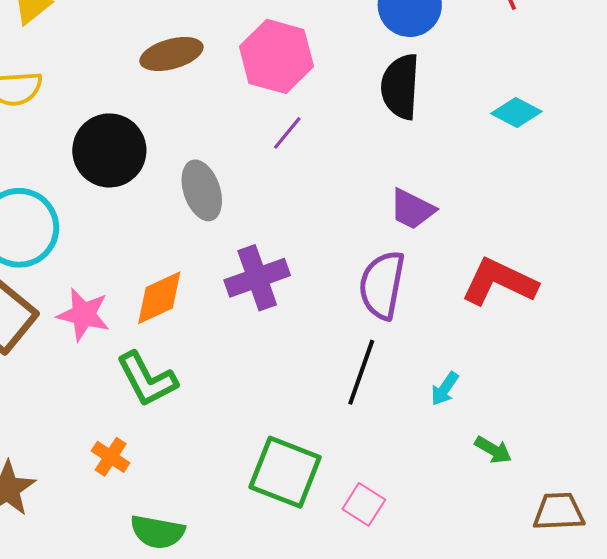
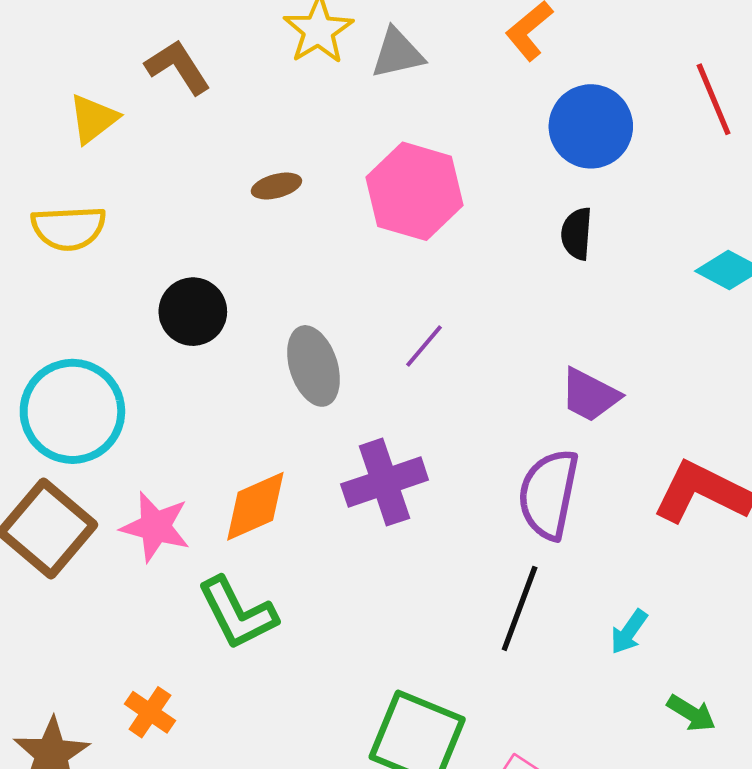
brown ellipse: (171, 54) -> (276, 186), size x0.6
black semicircle: (400, 87) -> (577, 234), size x0.6
purple line: (287, 133) -> (424, 346), moved
black circle: (109, 150) -> (193, 312), size x0.7
orange cross: (111, 457) -> (150, 712), moved

